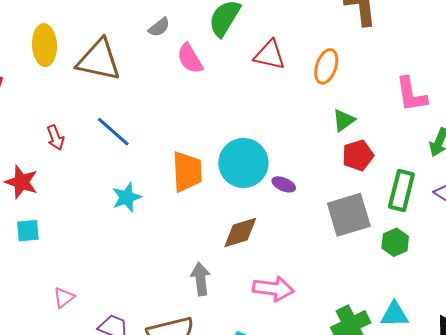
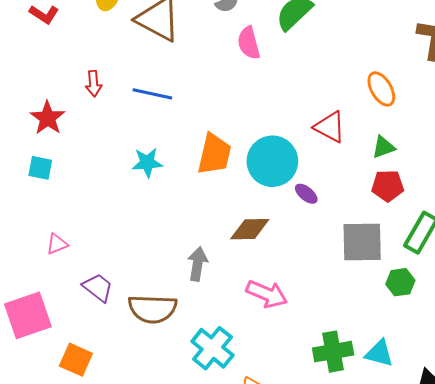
red triangle: (269, 55) -> (330, 127), moved
orange ellipse: (326, 66) -> (381, 89), turned -64
blue line: (113, 132) -> (152, 94), turned -45

